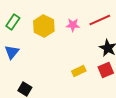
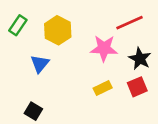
pink star: (73, 25) -> (104, 48), moved, size x1.5
blue triangle: (12, 52) -> (40, 64), moved

